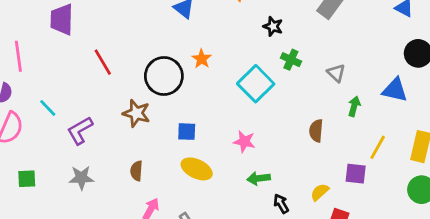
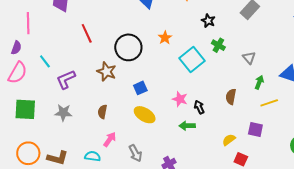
orange star: (202, 59) -> (165, 38), moved
blue square: (187, 132) -> (140, 88), turned -32
yellow line: (378, 147) -> (269, 103), moved, turned 36
green square: (27, 179) -> (25, 109), size x1.6
black arrow: (281, 204) -> (199, 107), moved

